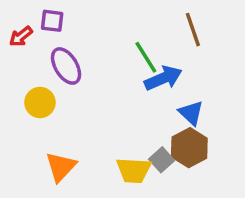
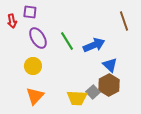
brown line: (193, 30) -> (124, 21), moved
red arrow: (21, 36) -> (12, 21), turned -64
green line: (146, 57) -> (67, 41), moved
yellow circle: (40, 102) -> (33, 66), moved

